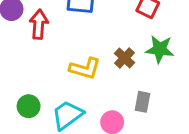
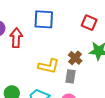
gray rectangle: (142, 102) -> (71, 76), moved

